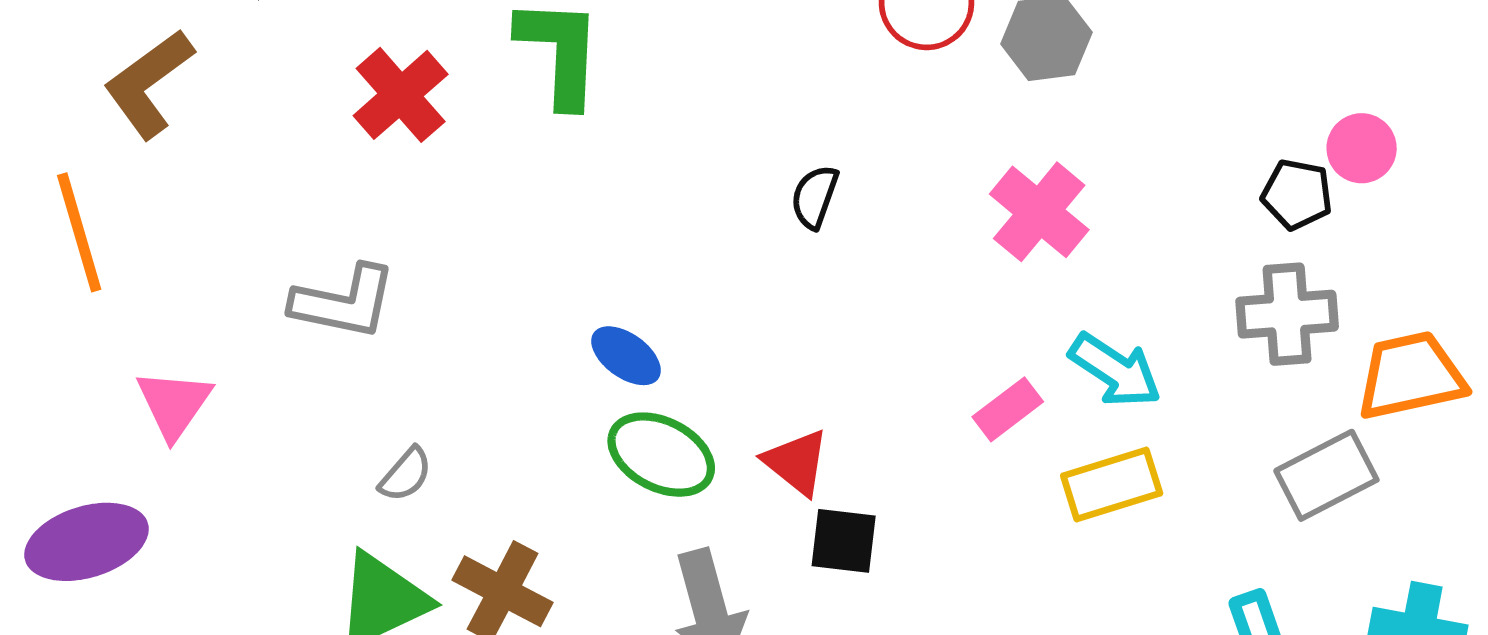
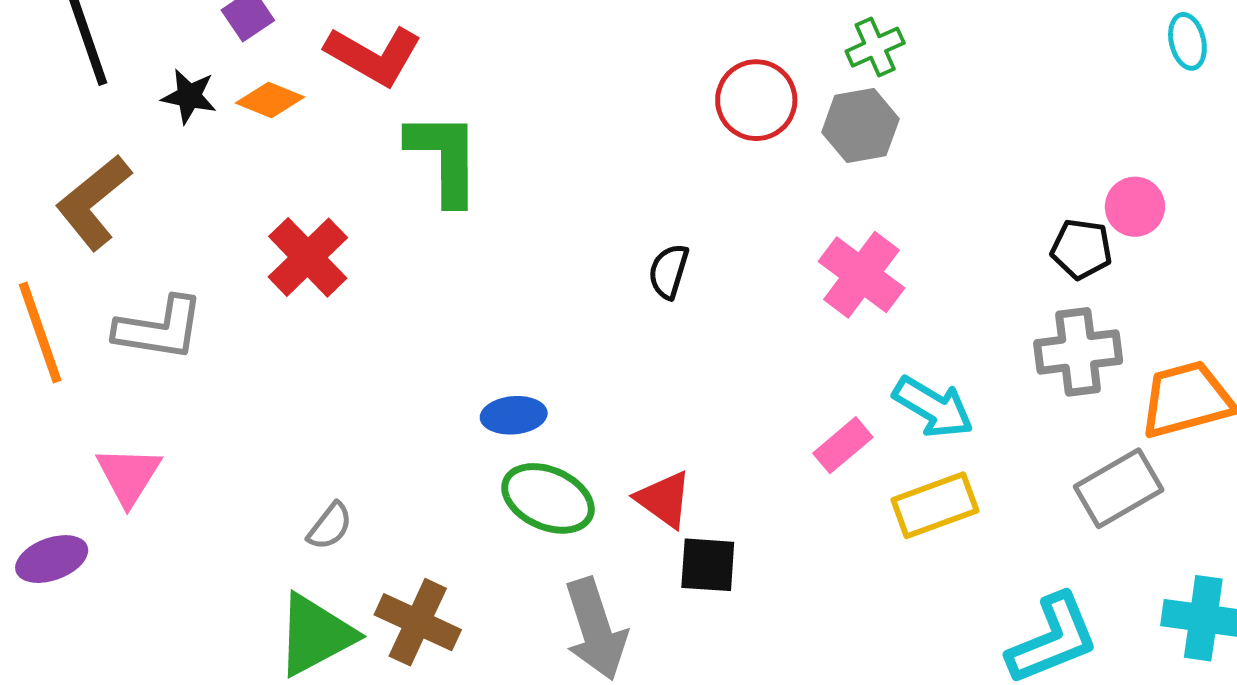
red cross: (401, 95) -> (308, 257), moved
gray L-shape: (344, 302) -> (159, 328), moved
blue ellipse: (626, 356) -> (514, 415), turned -38
purple ellipse: (87, 542) -> (52, 559), moved, size x0.7

